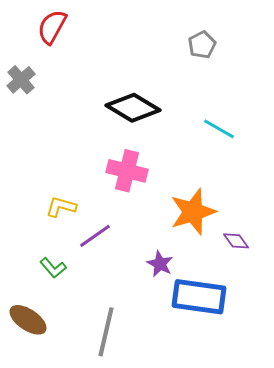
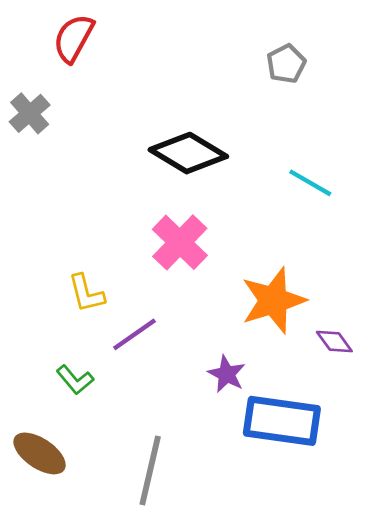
pink cross: (127, 171) -> (180, 242), turned 30
yellow L-shape: (61, 207) -> (86, 293), turned -120

